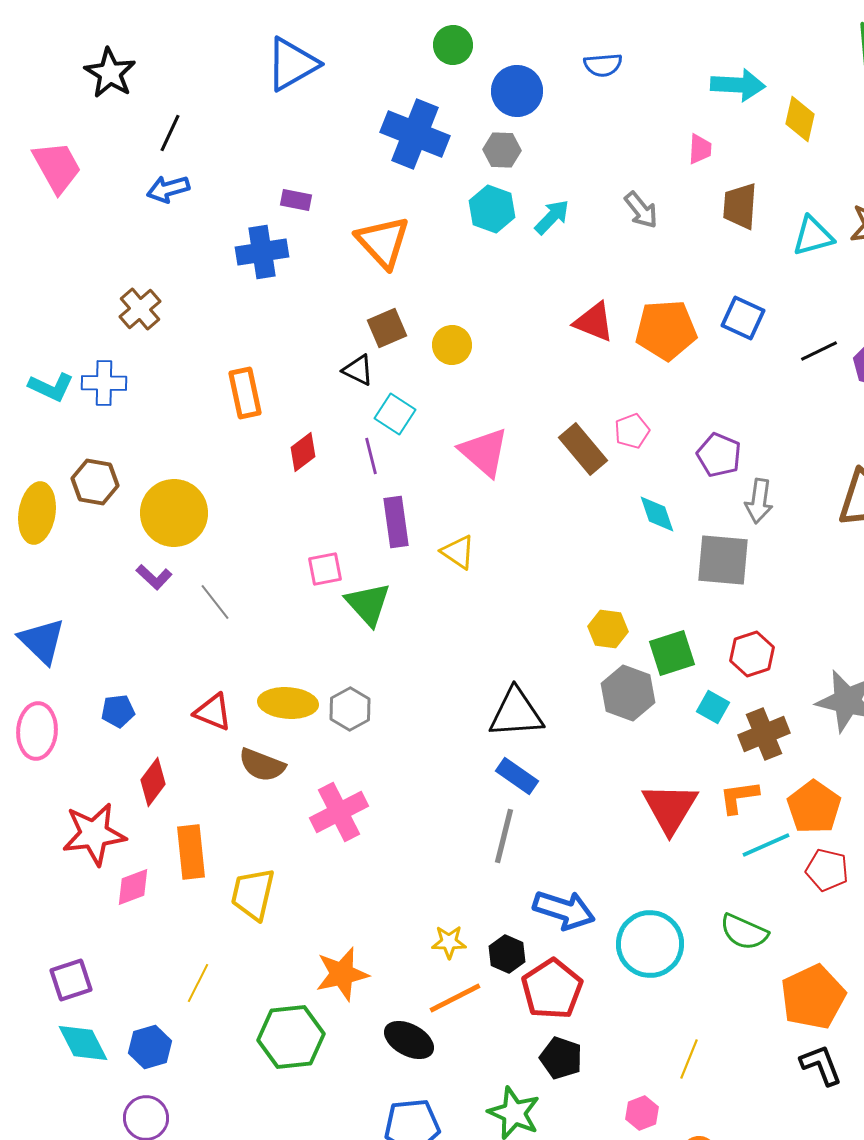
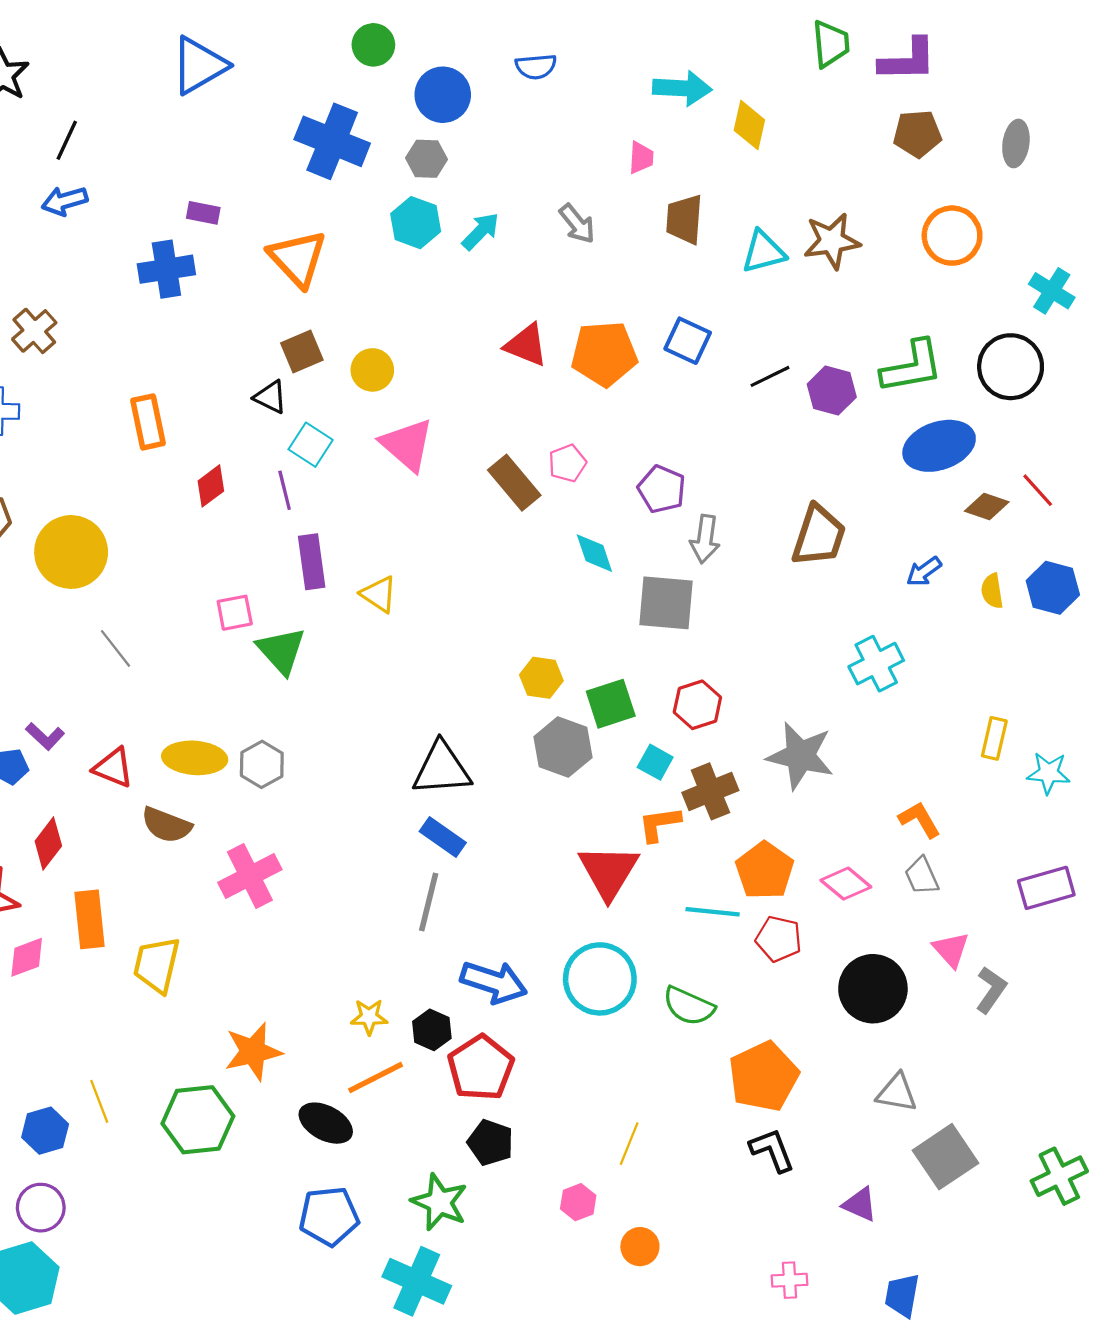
pink triangle: (484, 452) -> (407, 445), moved
purple L-shape: (154, 577) -> (45, 736), moved
orange L-shape: (739, 797) -> (659, 824), moved
cyan line: (766, 845) -> (713, 912), turned 30
cyan circle: (650, 944) -> (600, 979), moved
yellow line: (198, 983) -> (99, 1101), moved, turned -48

